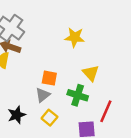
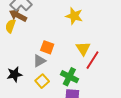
green cross: (78, 95) -> (69, 77), moved
red line: (106, 111) -> (93, 60), moved

